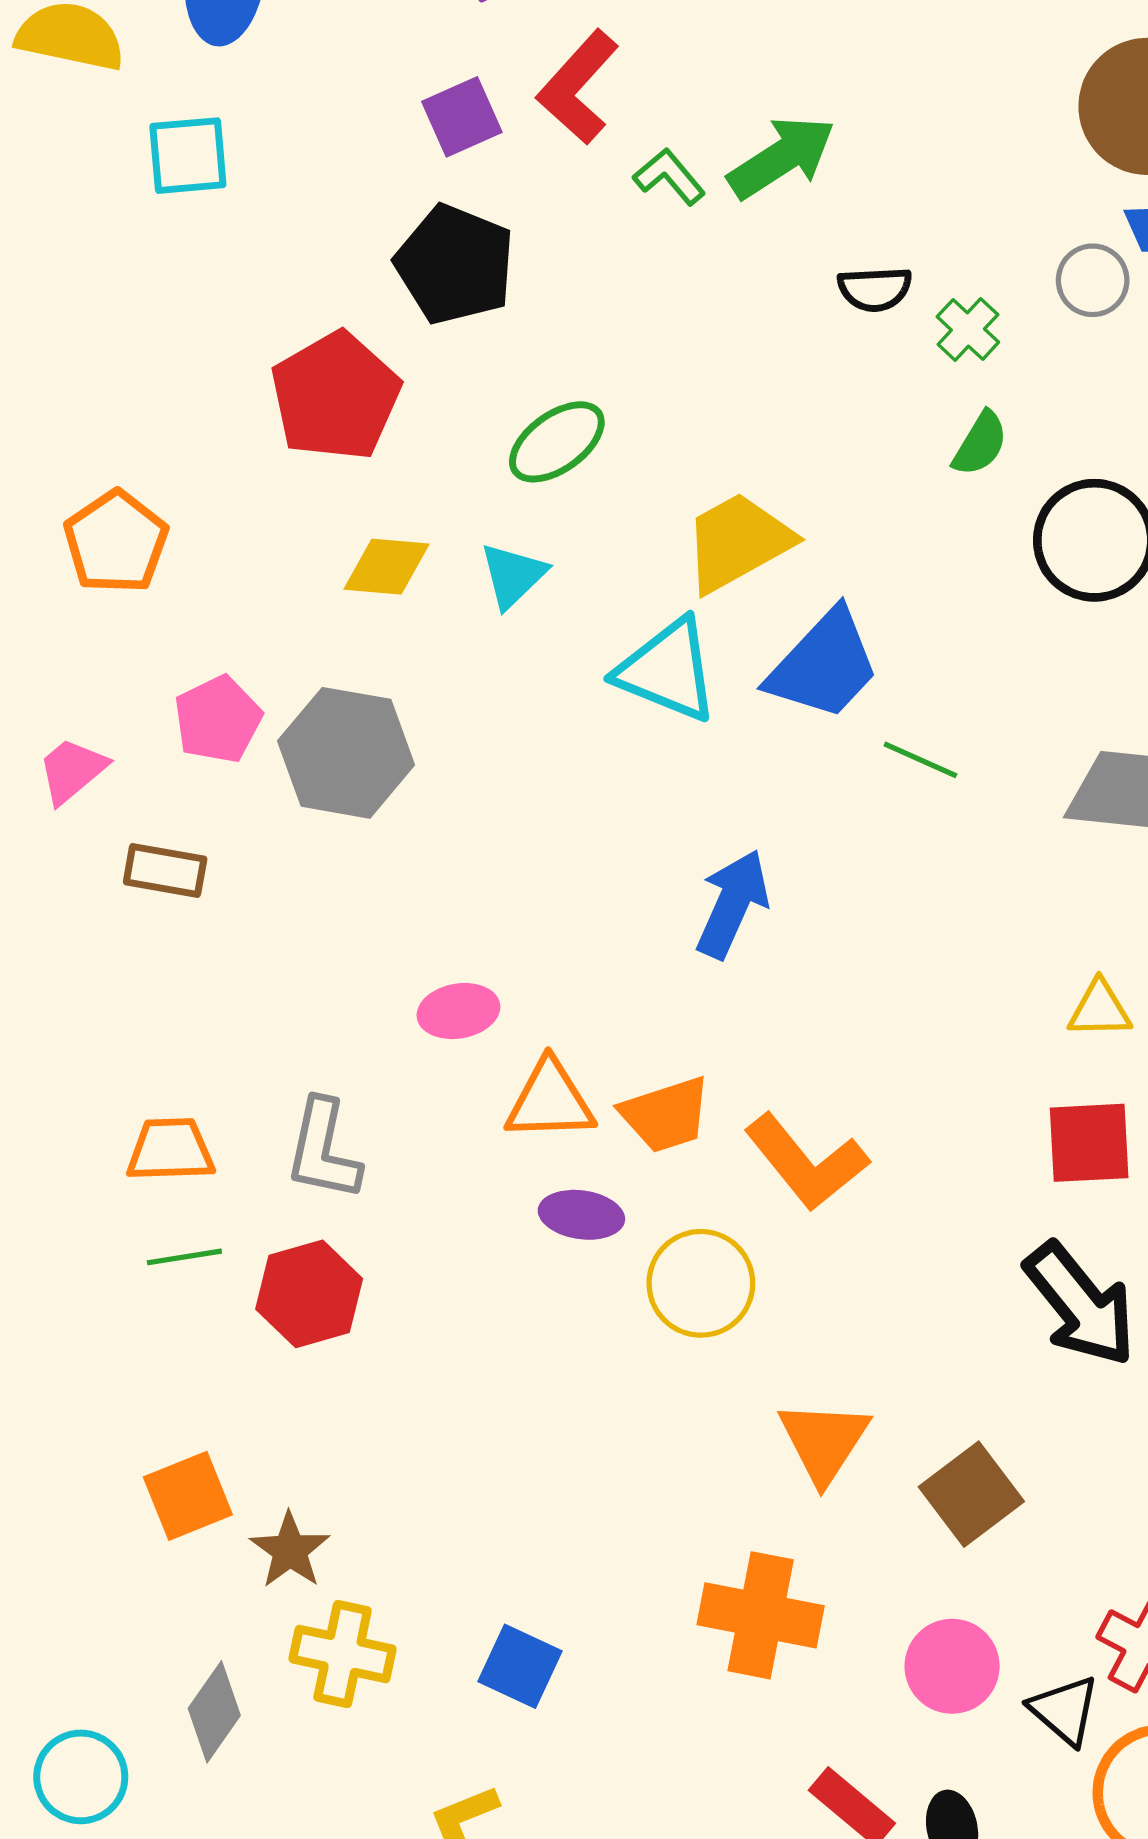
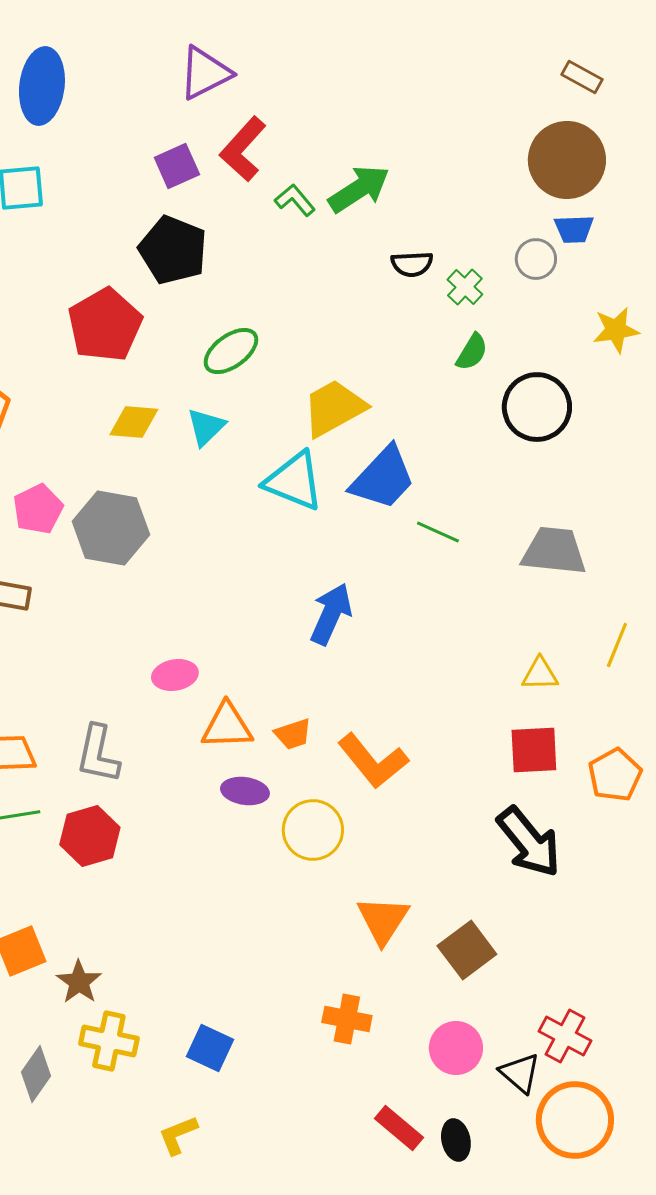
orange trapezoid: (666, 1115) -> (293, 734), size x0.7
orange cross: (761, 1615) -> (347, 1019), size x0.7

